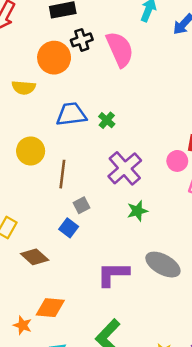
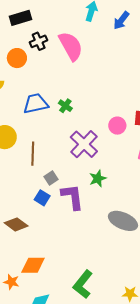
orange circle: (54, 58) -> (17, 58), size x0.7
pink circle: (177, 161) -> (117, 126), moved
purple L-shape: (113, 274) -> (72, 197), moved, turned 88

